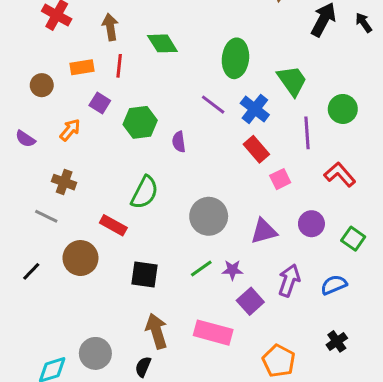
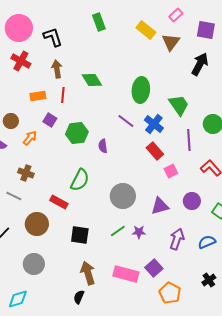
brown circle: (42, 85) -> (11, 121), moved
purple square: (250, 301) -> (154, 268), moved
gray circle: (95, 353) -> (34, 264), moved

